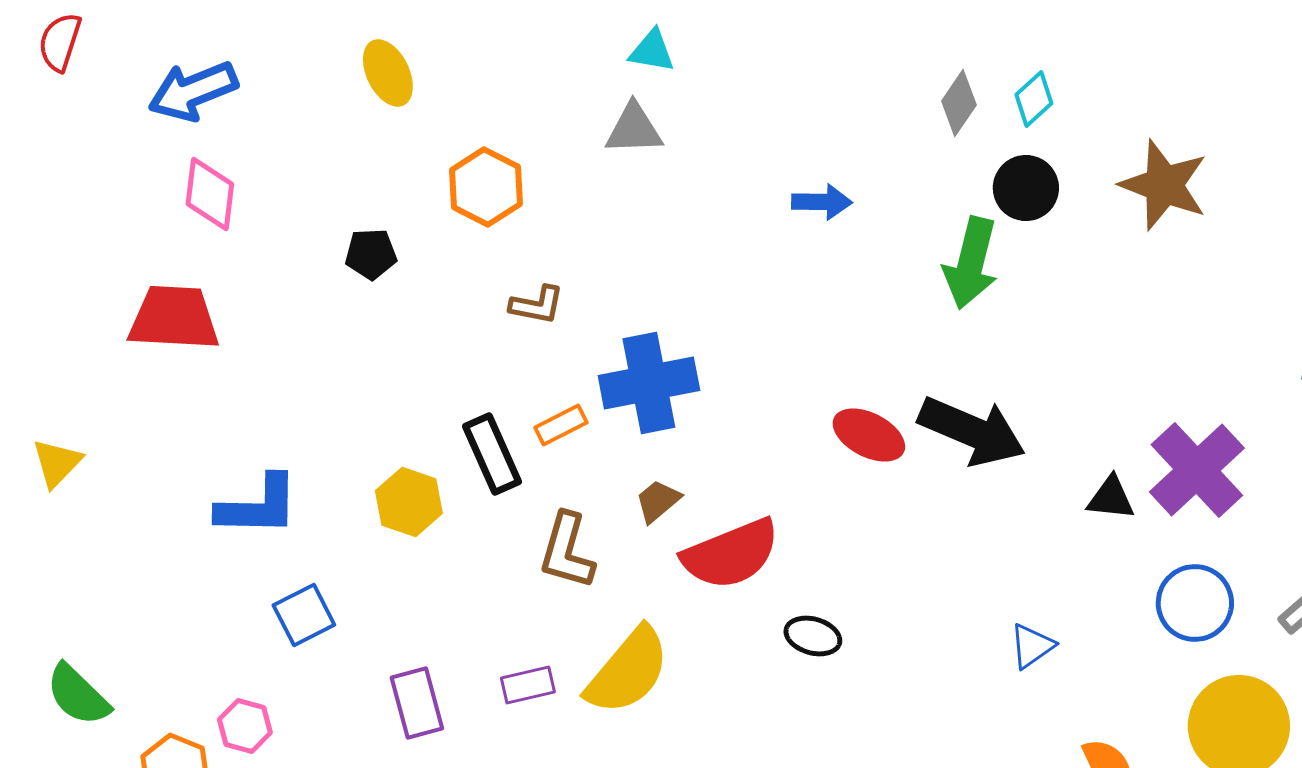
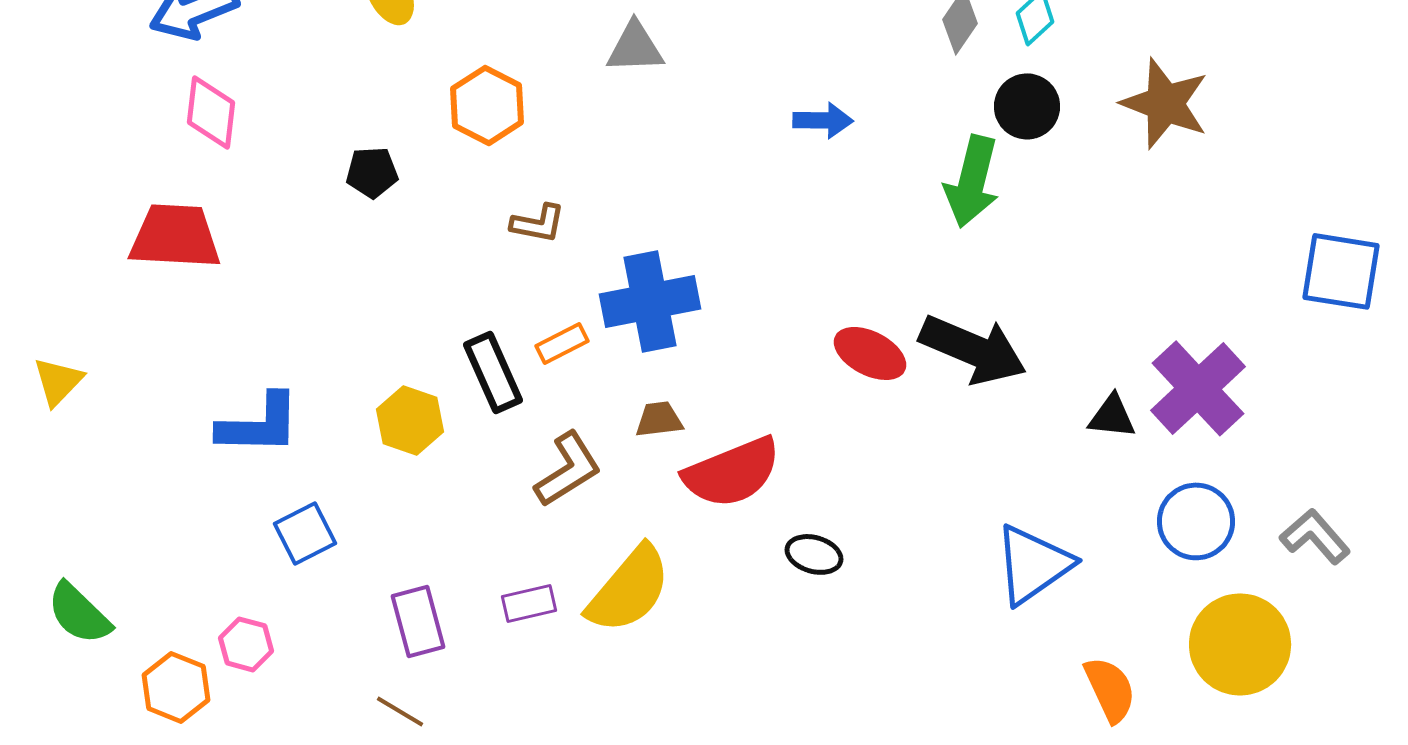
brown trapezoid: (658, 501) -> (659, 419), turned 33
brown L-shape: (567, 551) -> (568, 469), turned -138
blue triangle: (1032, 646) -> (1033, 564), size x1.8

